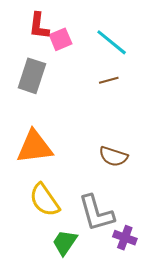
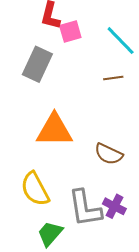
orange triangle: (35, 147) -> (54, 130), moved
purple cross: (125, 238) -> (114, 206), moved

